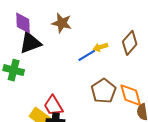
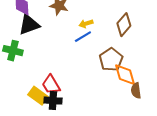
yellow arrow: (100, 47) -> (86, 24), moved
brown pentagon: (104, 91) -> (111, 60), moved

